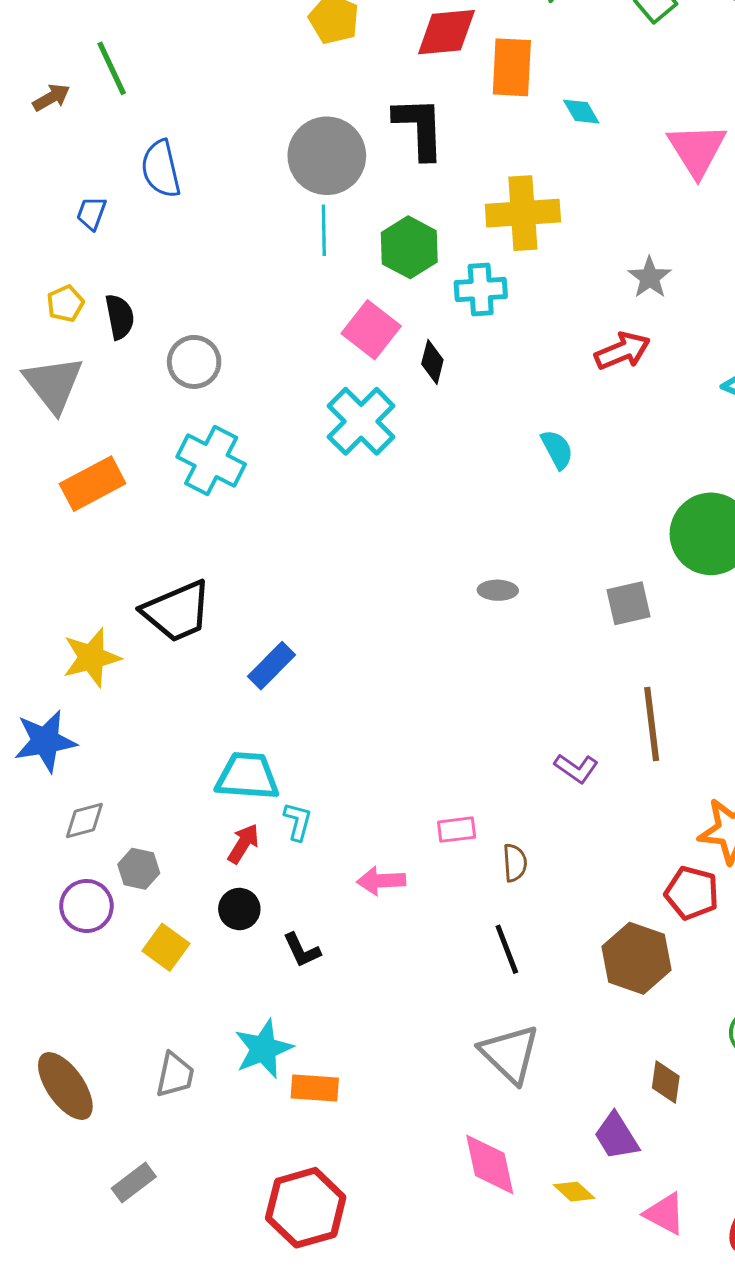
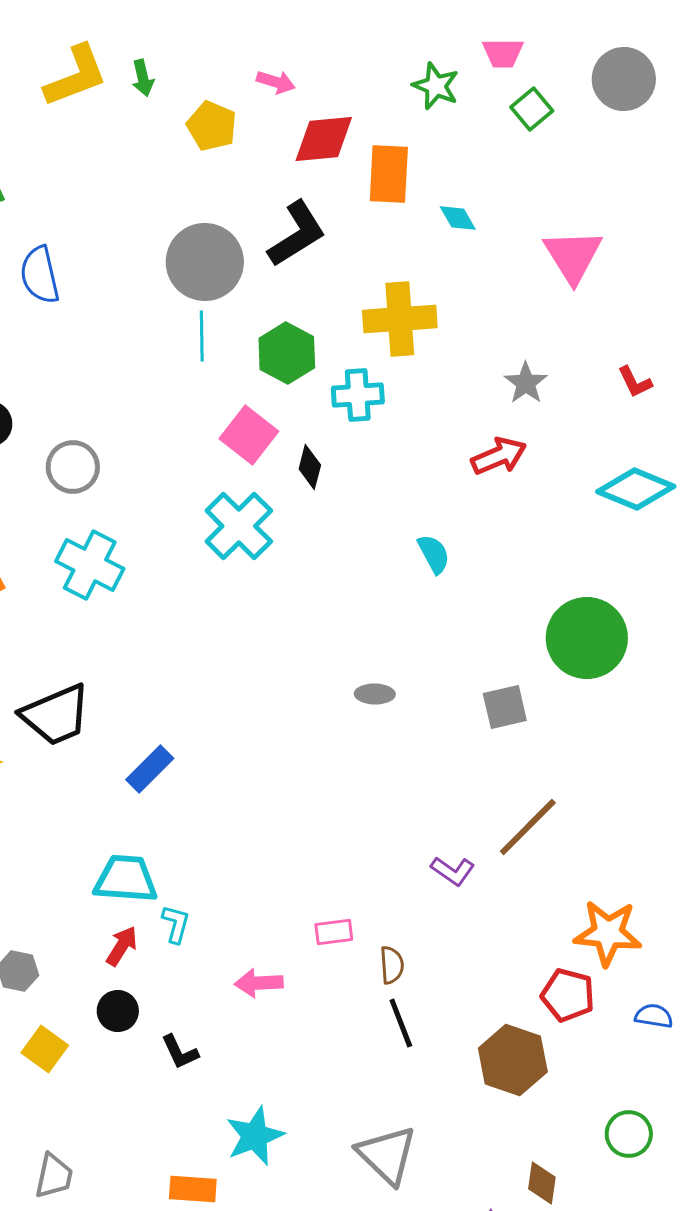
black L-shape: (419, 128) -> (297, 234), turned 60
brown line: (652, 724) -> (528, 827), turned 52
black line: (507, 949) -> (401, 1023), moved
cyan star: (263, 1049) -> (255, 1136), moved

